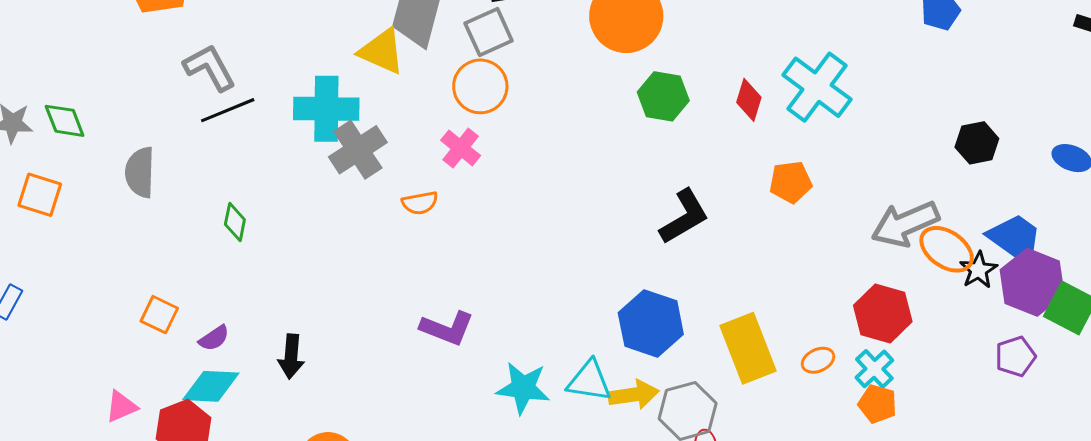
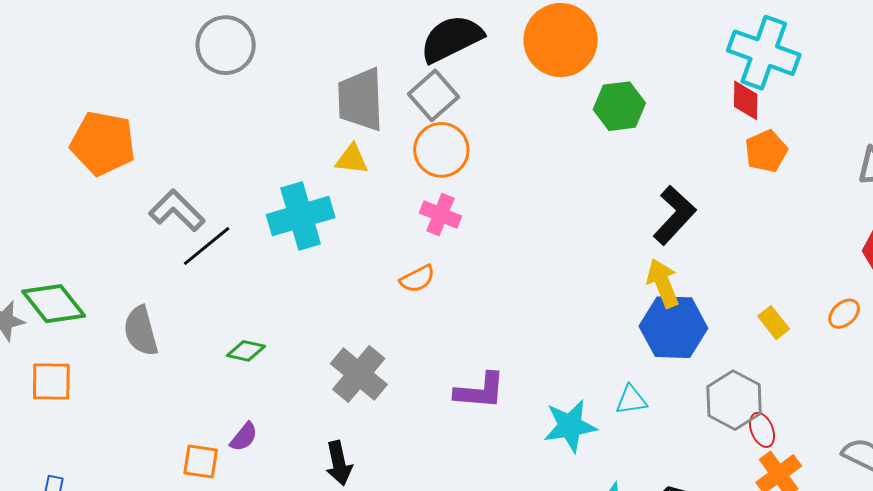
yellow triangle: (382, 51) -> (352, 159), moved, size x0.7
red diamond: (749, 100) -> (746, 100), moved
green diamond: (65, 121) -> (54, 304), size x1.4
gray cross: (358, 150) -> (359, 374), moved
green diamond: (235, 222) -> (246, 351), turned -72
purple semicircle: (214, 338) -> (244, 437), moved
yellow rectangle: (748, 348) -> (774, 323), size x0.5
cyan triangle: (589, 381) -> (631, 400), size x0.7
yellow arrow: (634, 395) -> (663, 283), moved, turned -87

